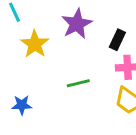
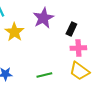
green line: (78, 83) -> (44, 75), moved

